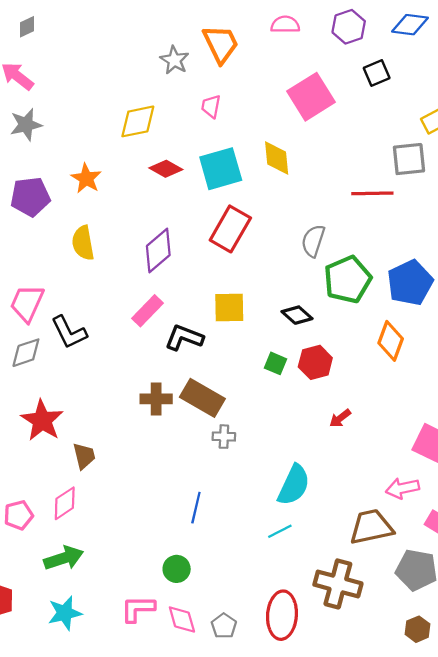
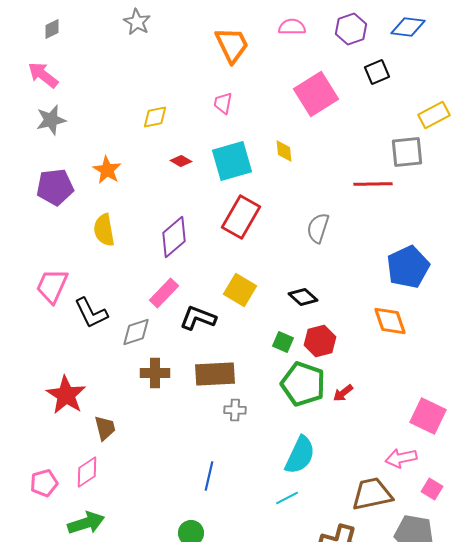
gray star: (174, 60) -> (137, 22), moved
yellow diamond: (138, 121) -> (155, 117), size x0.7
yellow diamond: (277, 158) -> (284, 151), size x0.7
red diamond: (166, 169) -> (181, 161), size x0.7
green pentagon: (348, 280) -> (303, 384), moved, turned -30
yellow square: (229, 308) -> (240, 290), turned 32
orange diamond: (391, 341) -> (390, 321), turned -39
gray diamond: (26, 353) -> (136, 332), moved
brown rectangle: (202, 398) -> (215, 374), turned -33
brown cross: (156, 399) -> (155, 373), moved

